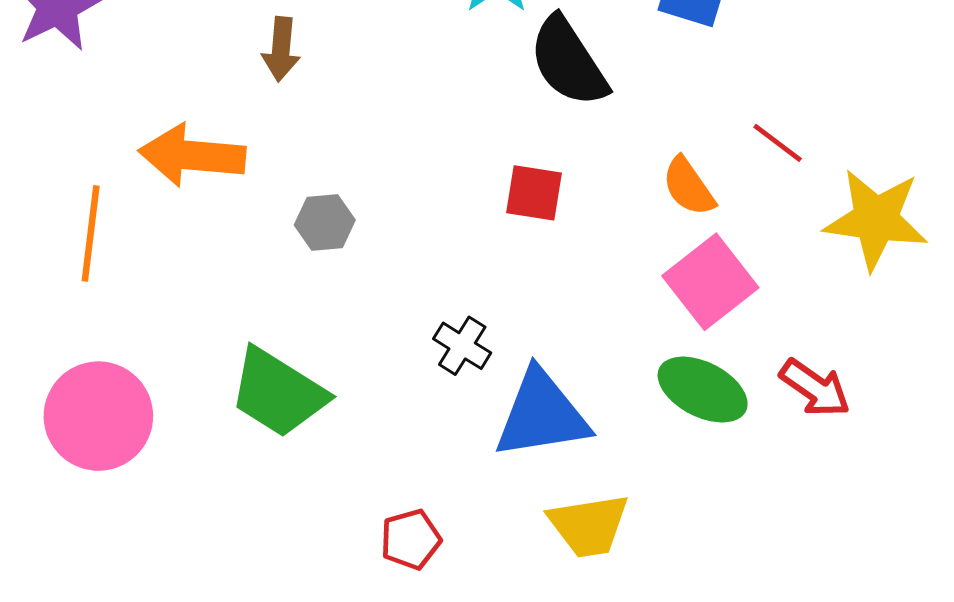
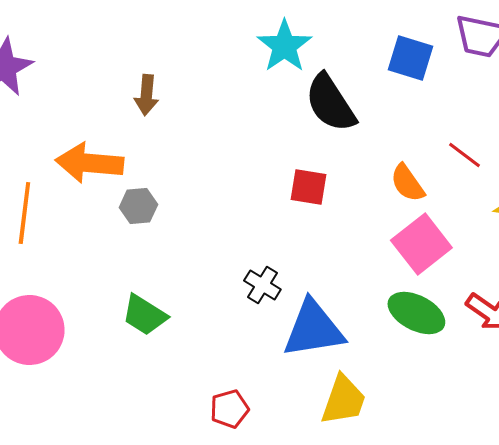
gray hexagon: (325, 222) -> (138, 206), moved
green trapezoid: (278, 393) -> (144, 315), size x0.7
yellow trapezoid: (589, 525) -> (343, 400), turned -62

